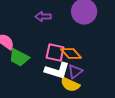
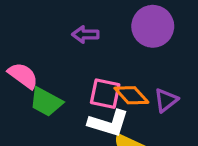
purple triangle: (75, 72) -> (166, 100), moved

